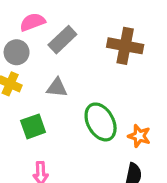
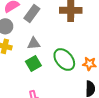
green square: (33, 126) -> (33, 63), moved

